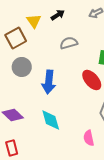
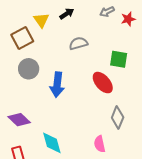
cyan diamond: (51, 120) -> (52, 143), moved

